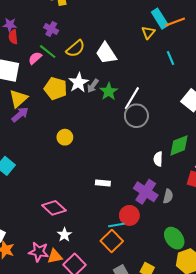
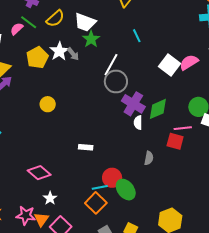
white trapezoid: (106, 53) -> (85, 22), turned -35
cyan line: (171, 58) -> (137, 36), moved
gray arrow: (93, 86) -> (73, 54), turned -72
yellow pentagon: (56, 89) -> (37, 58), turned 30
green star: (109, 91) -> (91, 39), moved
purple cross: (146, 192) -> (133, 104), moved
green ellipse: (174, 238) -> (126, 190), moved
orange triangle: (55, 256) -> (41, 219), turned -42

